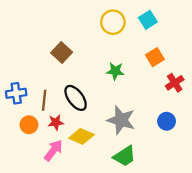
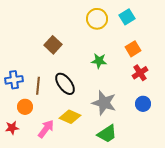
red cross: (175, 83) -> (140, 73), moved
red star: (56, 122) -> (12, 128), moved

